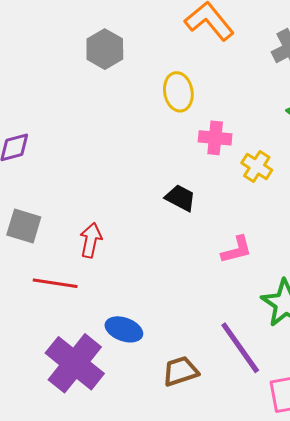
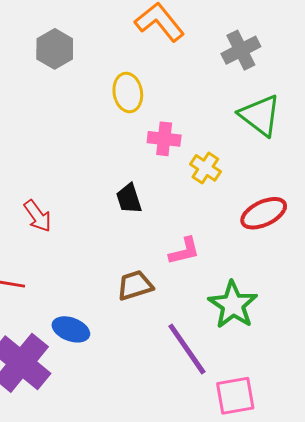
black trapezoid: (180, 198) -> (129, 199), turned -136
red arrow: (91, 240) -> (38, 216), moved, turned 132
brown trapezoid: (180, 371) -> (135, 285), moved

